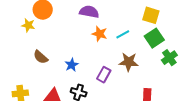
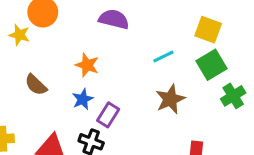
orange star: (100, 34) -> (87, 65), moved
brown star: (129, 62) -> (170, 99), turned -30
purple rectangle: (104, 75) -> (108, 115), moved

